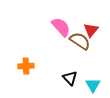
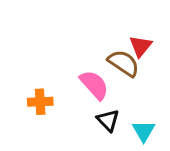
pink semicircle: (61, 27) -> (94, 85), moved

